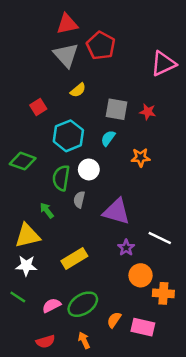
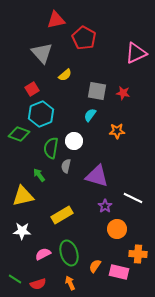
gray triangle: (66, 55) -> (42, 53), moved
cyan hexagon: (68, 136) -> (41, 114), moved
white star: (26, 266) -> (22, 231), moved
orange cross: (163, 293) -> (138, 254), moved
green line: (18, 297) -> (15, 279), moved
green ellipse: (83, 304) -> (69, 253), turned -75

